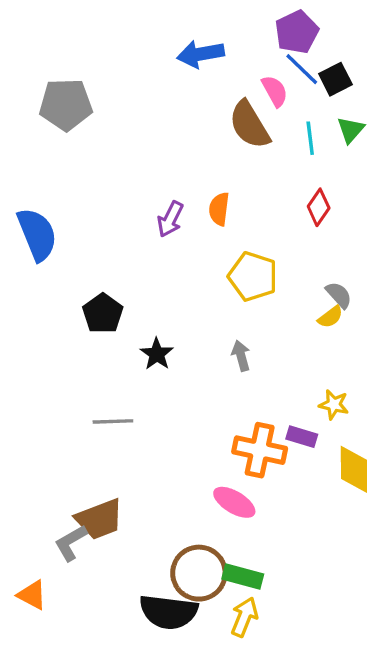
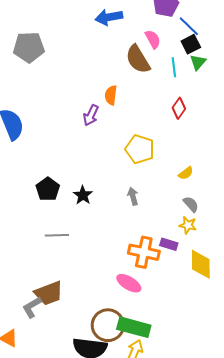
blue line: (302, 69) -> (189, 26), moved
black square: (335, 79) -> (191, 44), moved
orange semicircle: (219, 209) -> (111, 95), moved
gray semicircle: (339, 295) -> (191, 204), moved
black pentagon: (103, 314) -> (48, 189), moved
green rectangle: (243, 576) -> (134, 327), size x1.4

